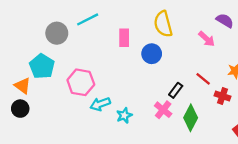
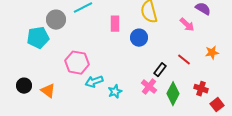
cyan pentagon: (42, 66) -> (38, 38), moved, turned 30
orange triangle: (23, 86) -> (48, 91), moved
red cross: (223, 96) -> (201, 89), moved

